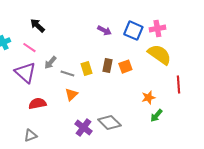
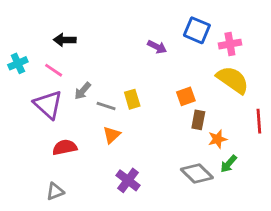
black arrow: (37, 26) -> (65, 40), turned -42
blue square: (133, 31) -> (197, 30), moved
brown rectangle: (107, 66) -> (198, 120), moved
gray diamond: (109, 123) -> (197, 173), moved

